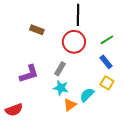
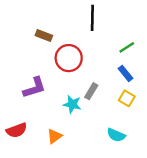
red circle: (74, 42) -> (69, 58), moved
gray rectangle: (60, 69) -> (91, 91), moved
cyan semicircle: (87, 95) -> (116, 135), moved, turned -112
orange triangle: (70, 105) -> (54, 136), moved

